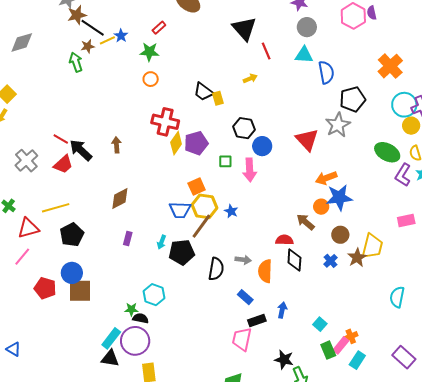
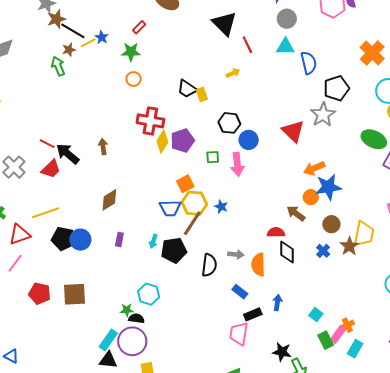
black pentagon: (72, 235) -> (63, 239), turned -30
blue circle: (72, 273) -> (80, 240), moved

